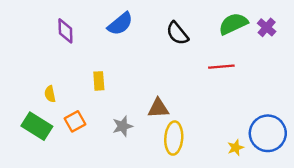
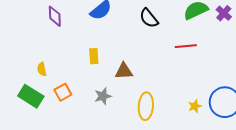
yellow rectangle: (99, 81) -> (94, 56), moved
brown triangle: (158, 108) -> (124, 71), moved
yellow star: (236, 148) -> (195, 106), moved

